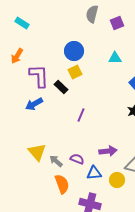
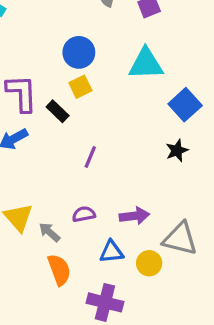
cyan triangle: (115, 58) -> (146, 64), size x1.6
purple semicircle: (77, 159) -> (84, 214), moved, turned -32

